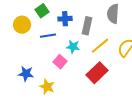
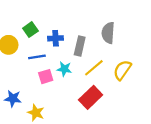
pink square: (60, 62) -> (46, 77), moved, turned 32

